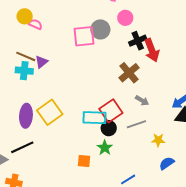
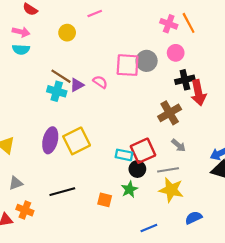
pink semicircle: (35, 24) -> (100, 82), moved
cyan rectangle: (95, 118) -> (124, 155), size x0.7
yellow star: (158, 140) -> (171, 190), moved, size x1.6
black line: (22, 147) -> (62, 192), moved

